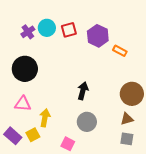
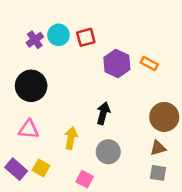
purple hexagon: (98, 36) -> (117, 63), moved
yellow arrow: (45, 118) -> (71, 138), moved
yellow square: (33, 135) -> (41, 168), turned -32

